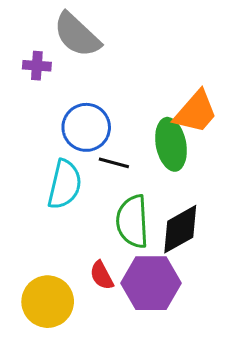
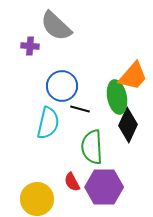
black diamond: (180, 229) -> (128, 125), moved, turned -36

